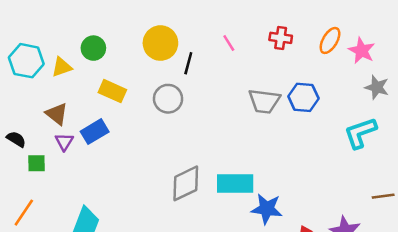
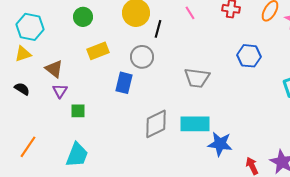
yellow triangle: (62, 67) -> (23, 54), moved
yellow rectangle: (112, 91) -> (98, 51), turned -45
gray trapezoid: (264, 101) -> (197, 78), moved
blue rectangle: (95, 132) -> (124, 83), moved, turned -45
green square: (36, 163) -> (78, 111), moved

